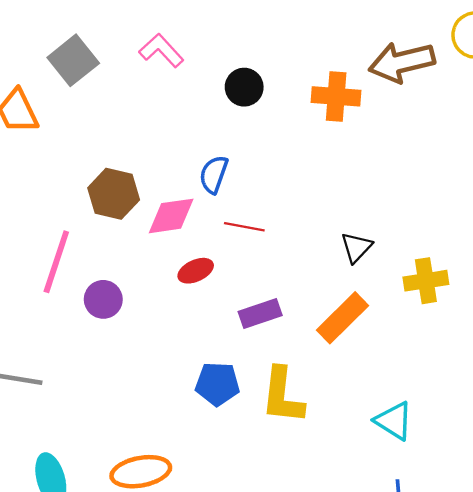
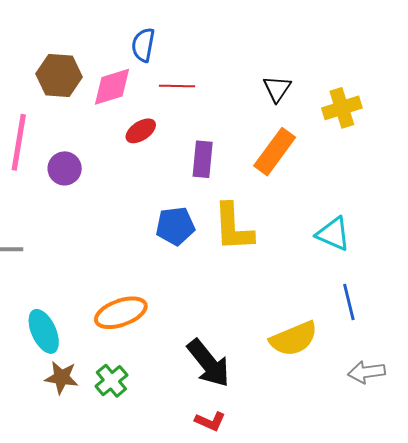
purple rectangle: (260, 314) -> (203, 159), turned -57

